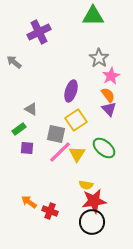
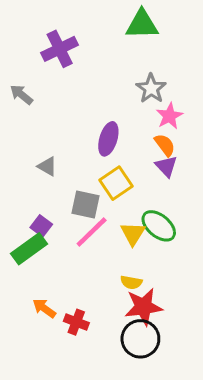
green rectangle: (19, 129) -> (29, 249), moved, size x1.6
purple square: (27, 148) -> (41, 226), turned 32
yellow triangle: (77, 154) -> (133, 234), moved

